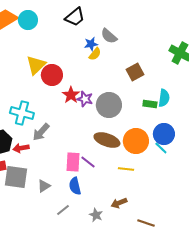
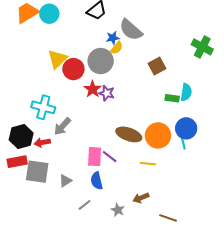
gray semicircle: (109, 36) -> (131, 30), size x1.4
gray circle: (109, 105) -> (101, 61), moved
cyan line: (161, 148) -> (183, 142), turned 32

